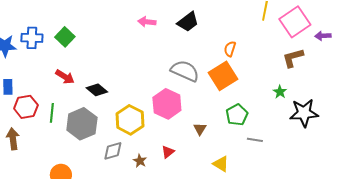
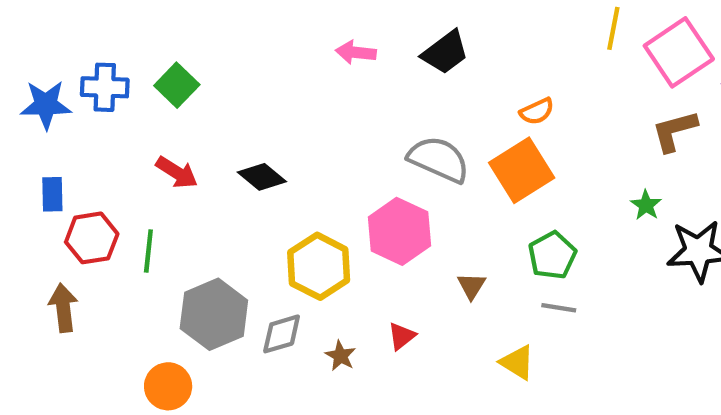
orange semicircle: (230, 49) -> (537, 111), turned -133
black diamond: (97, 90) -> (262, 177), moved
gray hexagon: (82, 124) -> (214, 314), moved
gray line: (255, 140) -> (559, 308), moved

